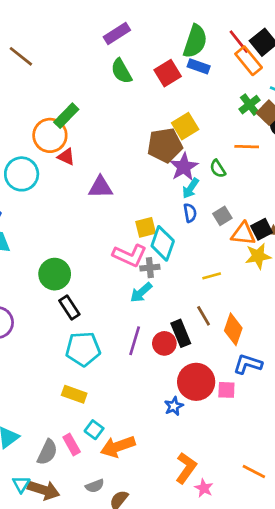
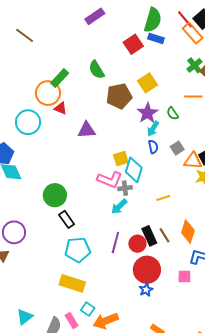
green semicircle: (121, 71) -> (97, 70), moved
brown pentagon: (165, 145) -> (119, 96), moved
yellow line: (212, 276) -> (163, 198), moved
brown line: (204, 316) -> (164, 235), moved
red circle: (196, 382) -> (147, 270), moved
yellow rectangle: (74, 394) -> (72, 283), size x1.4

